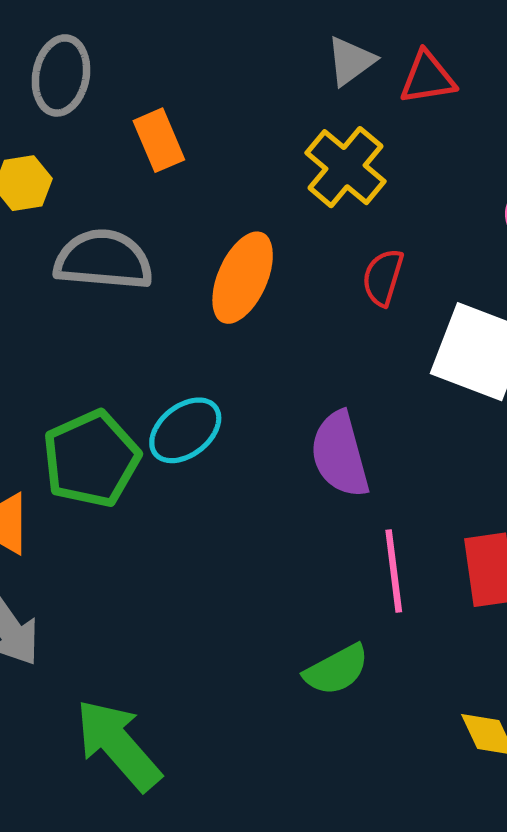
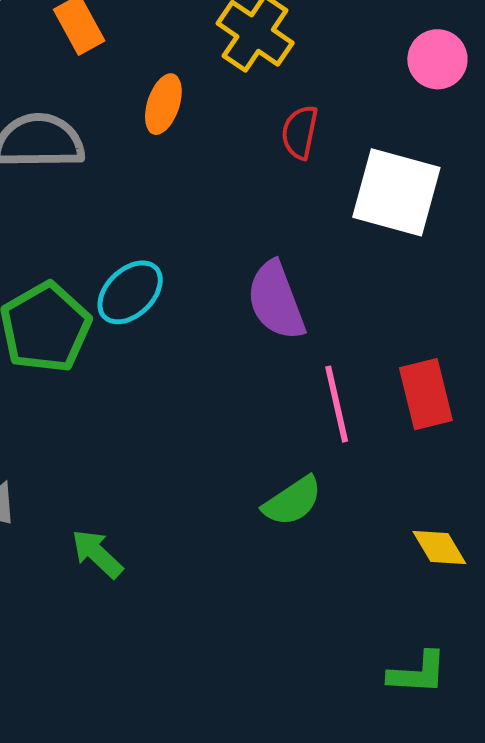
orange ellipse: (243, 278) -> (163, 104), moved, size x0.7
green arrow: (118, 745) -> (97, 554), moved, size x0.6

